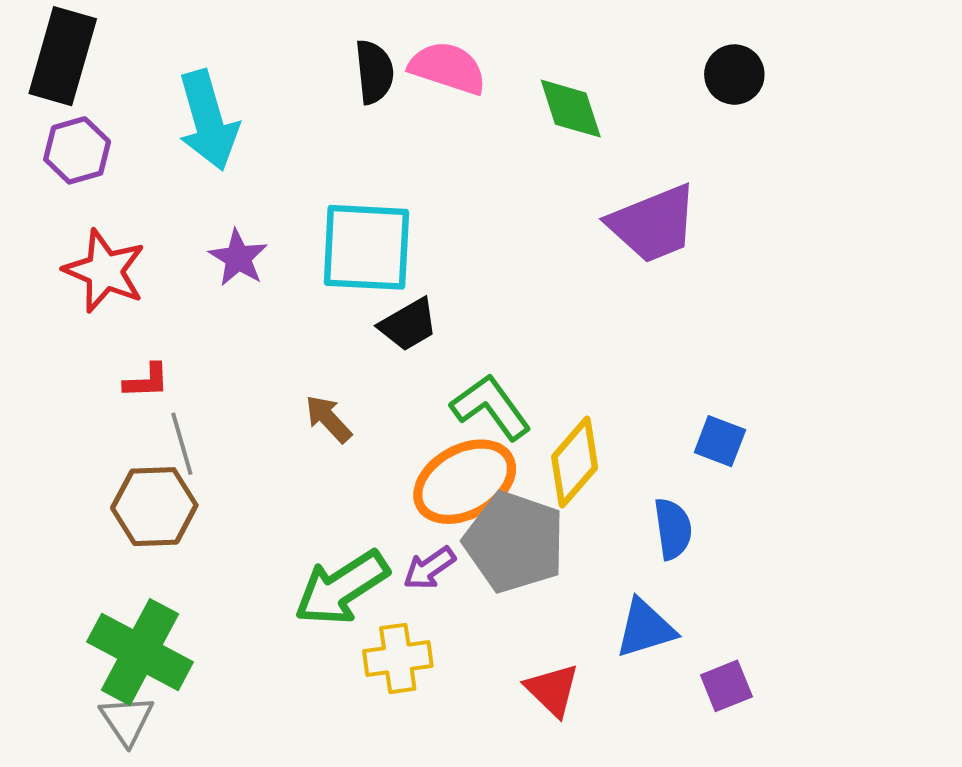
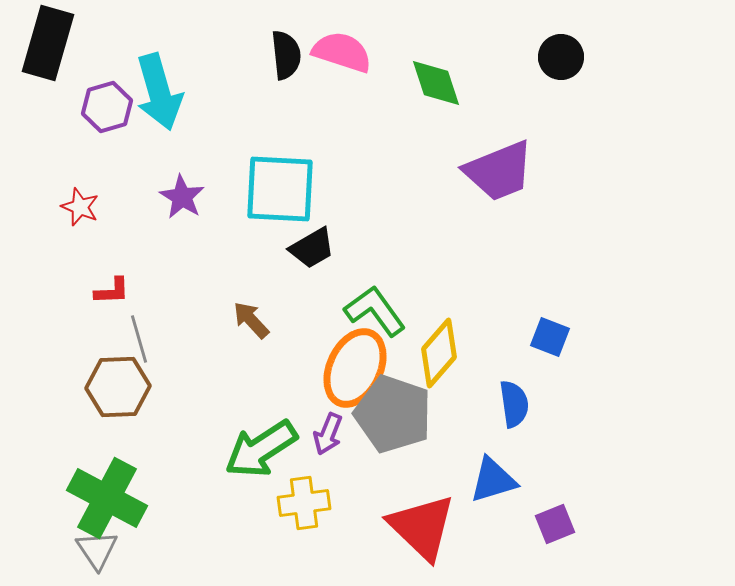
purple hexagon: (77, 150) -> (107, 107), moved
red star: (105, 271) -> (80, 207), size x0.6
orange ellipse: (465, 482) -> (355, 368), turned -36
purple arrow: (429, 568) -> (328, 434), turned -33
red triangle: (552, 690) -> (422, 527), size x1.6

